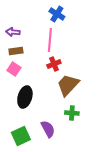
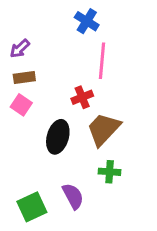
purple arrow: (13, 32) -> (20, 49), turned -48
pink line: (50, 40) -> (102, 61), moved
black ellipse: (25, 97) -> (58, 137), moved

